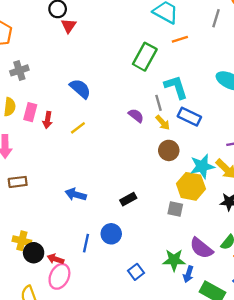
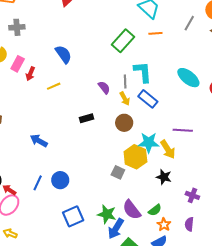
black rectangle: (128, 199) -> (86, 118), moved
blue square: (136, 272) -> (73, 216), size x1.5
blue arrow: (188, 274) -> (116, 229), size x1.5

